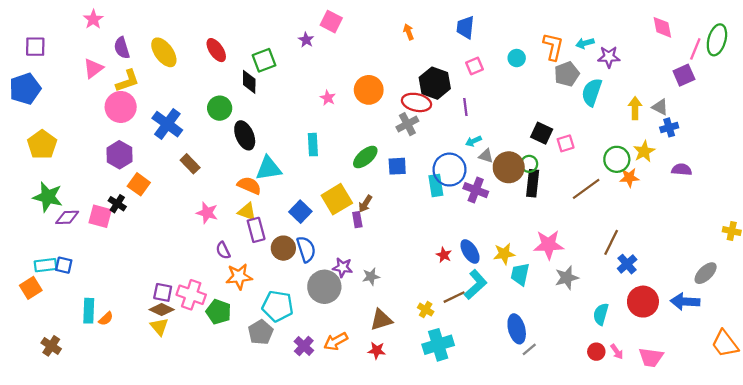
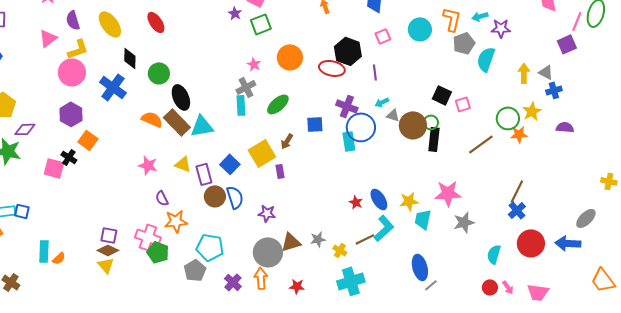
cyan circle: (517, 58) -> (420, 29), size x1.5
green square: (264, 60) -> (261, 24), moved
black diamond: (249, 82) -> (130, 58), moved
gray cross: (407, 124) -> (246, 87), moved
green ellipse: (365, 157) -> (278, 104), moved
brown rectangle: (190, 164) -> (177, 122), moved, size x1.5
orange semicircle: (249, 185) -> (152, 119), moved
purple cross: (476, 190) -> (347, 106), moved
brown arrow: (365, 204) -> (287, 141), moved
purple diamond: (67, 217) -> (25, 129), moved
purple rectangle: (256, 230) -> (204, 174), moved
brown line: (611, 242) -> (517, 191), moved
gray star: (371, 277) -> (318, 239), moved
gray circle: (324, 287) -> (268, 252), moved
pink cross: (191, 295) -> (148, 237), moved
brown triangle: (381, 320) -> (291, 242), moved
orange arrow: (336, 341) -> (261, 278), turned 115

